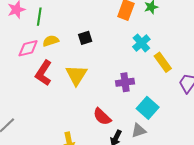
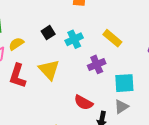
cyan cross: (141, 43) -> (74, 39), moved, turned 30
yellow rectangle: (163, 62) -> (112, 38), moved
cyan square: (148, 108) -> (124, 83), turned -30

